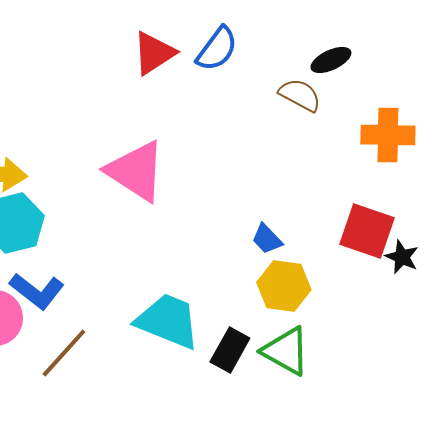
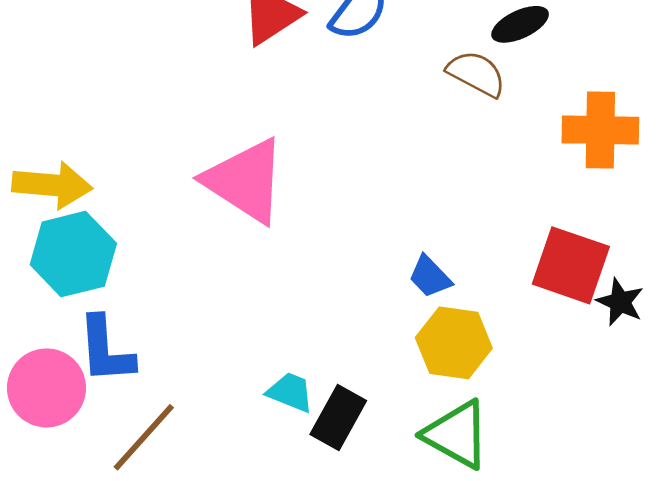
blue L-shape: (37, 291) -> (106, 350), turned 48
cyan trapezoid: (168, 321) -> (290, 392), size x0.5
black rectangle: (230, 350) -> (338, 418), moved

